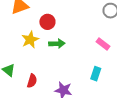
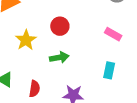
red circle: (47, 22) -> (60, 26), moved
green arrow: (57, 44) -> (59, 57), moved

